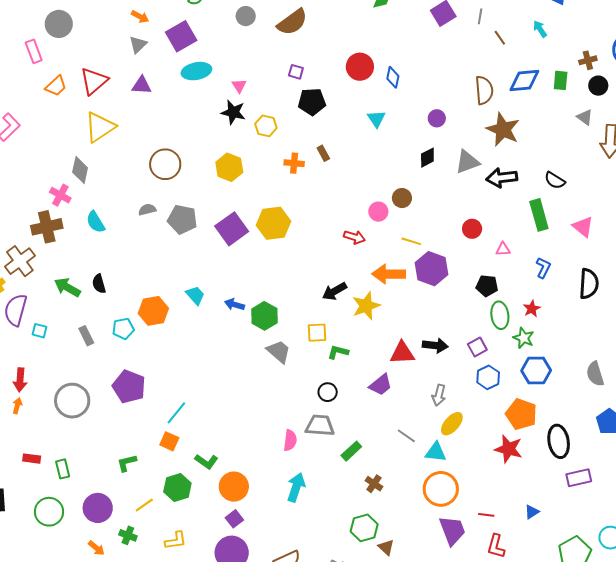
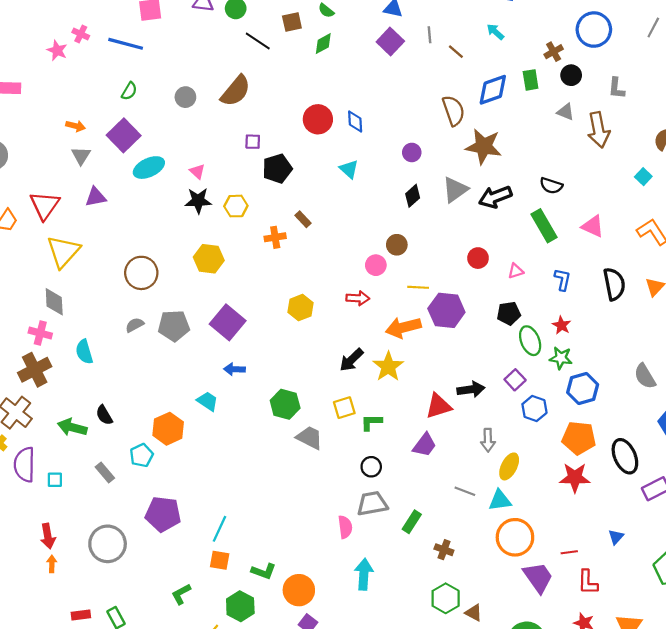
cyan semicircle: (96, 222) -> (84, 352), turned 30
yellow hexagon: (273, 223) -> (300, 308), moved, size x0.7
blue arrow: (234, 305) -> (234, 369), moved

